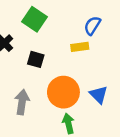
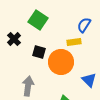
orange circle: (63, 92) -> (61, 62), moved

